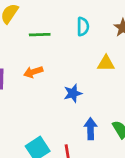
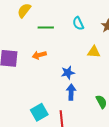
cyan semicircle: (83, 27) -> (78, 23), turned 152
blue arrow: (91, 129) -> (71, 92), moved

